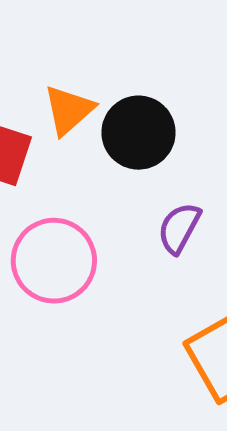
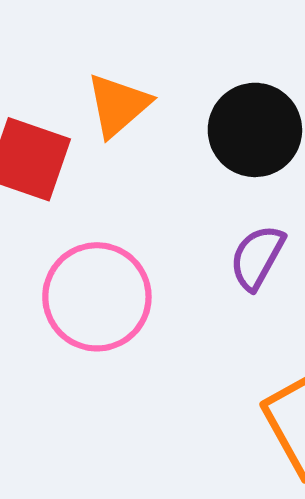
black circle: (138, 133) -> (255, 130), moved

